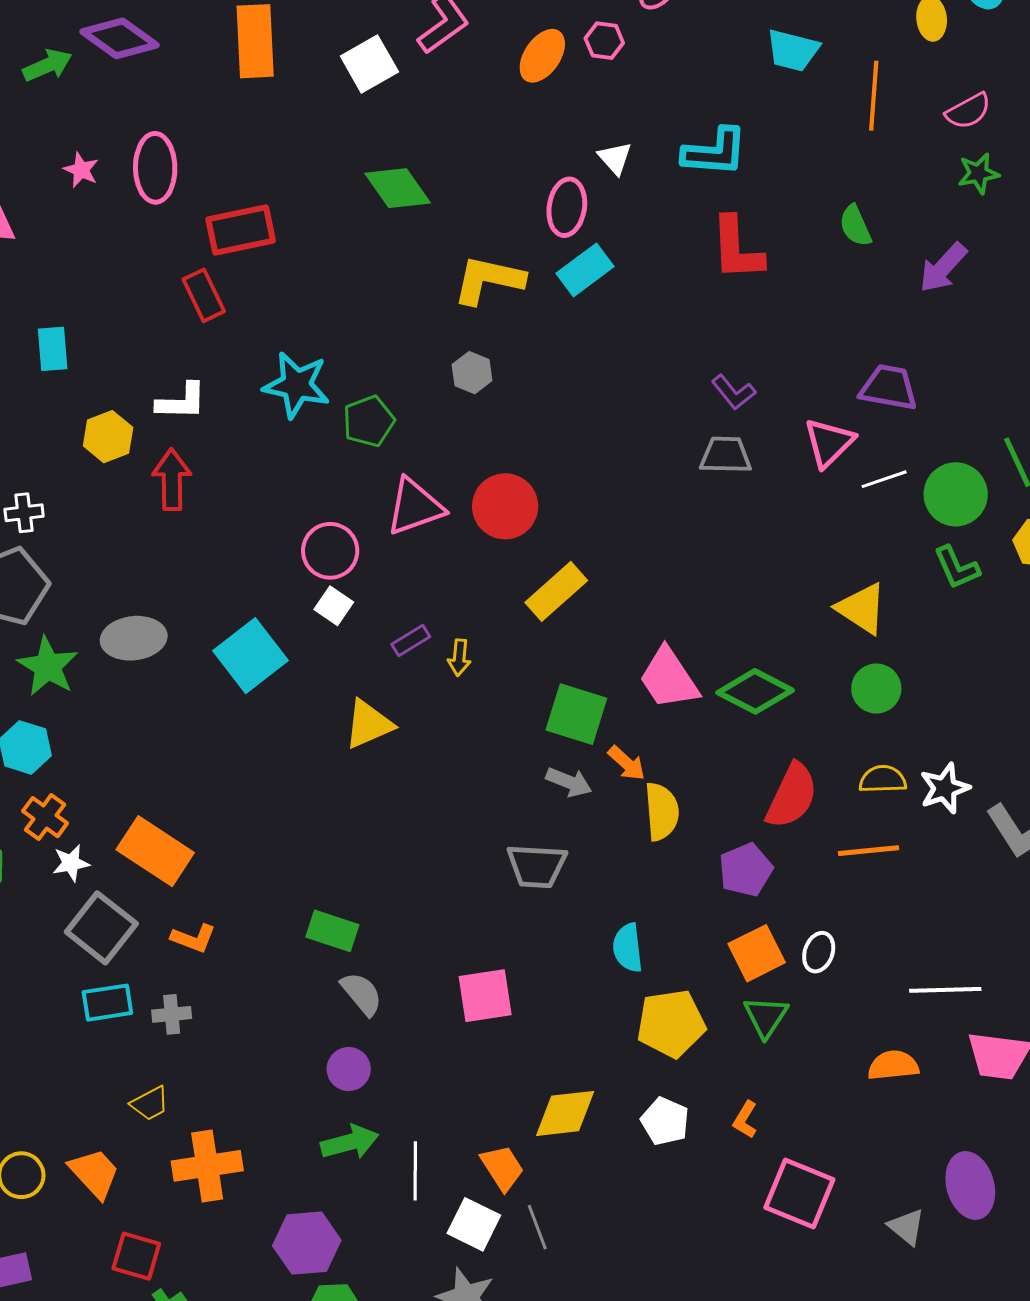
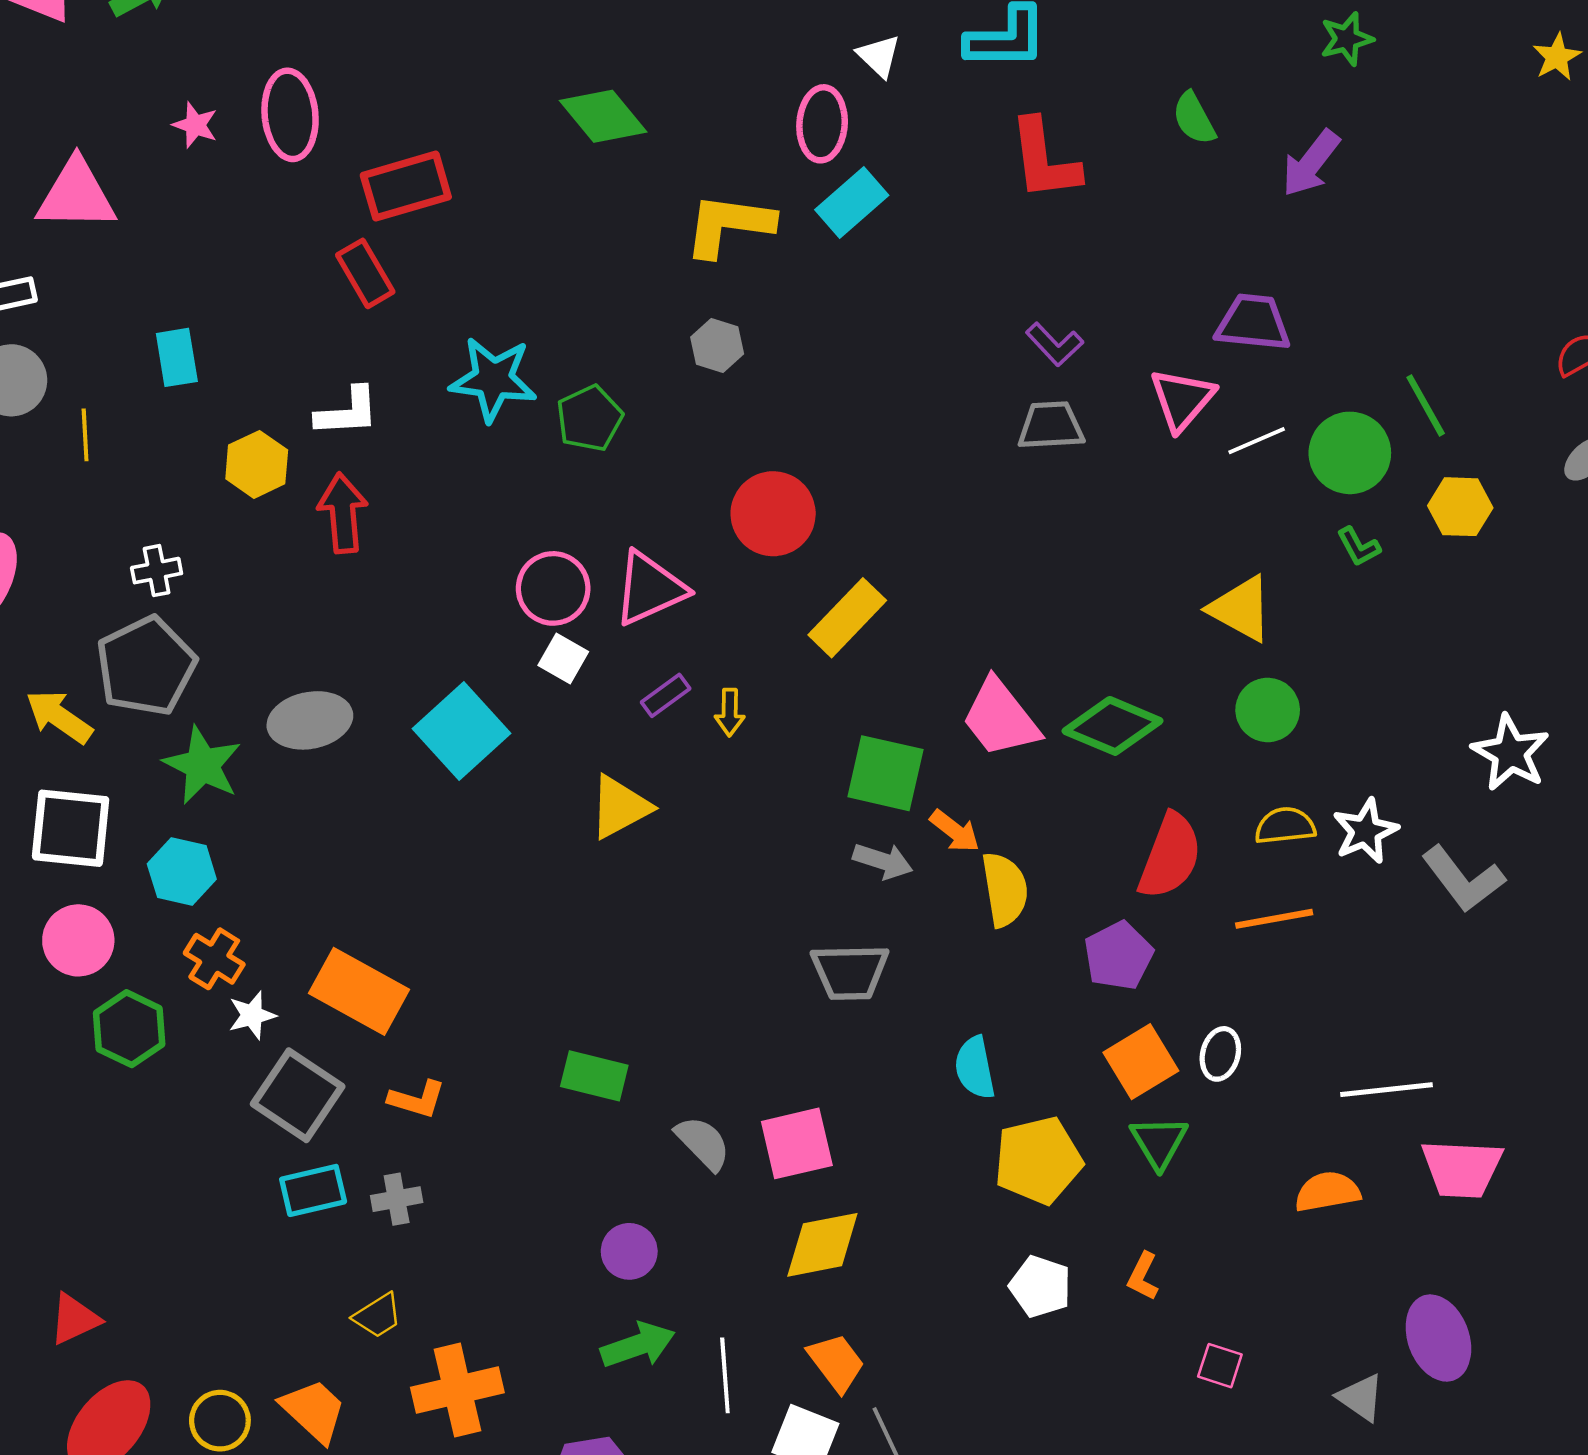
pink triangle: (415, 507) -> (650, 588), moved
green L-shape: (957, 568) -> (1358, 547), size x0.7
gray semicircle: (362, 994) -> (703, 1143), moved
yellow diamond: (565, 1113) -> (822, 1245), moved
pink square: (799, 1194) -> (1220, 1366), size x0.5

